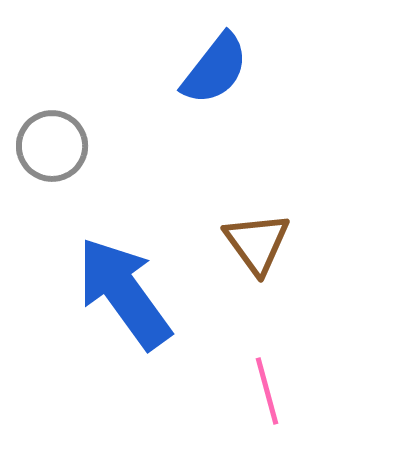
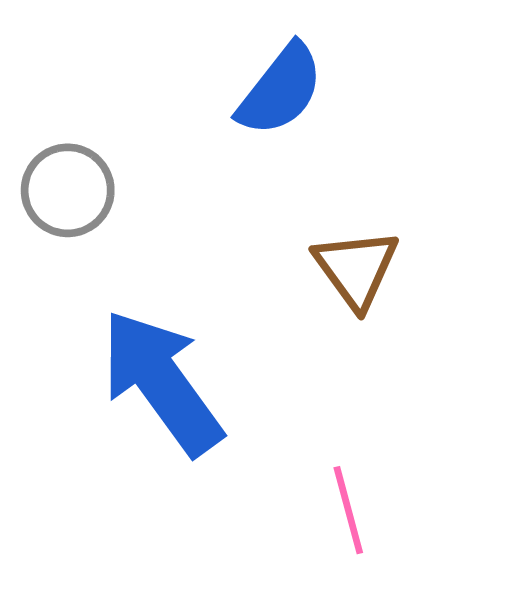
brown triangle: (257, 243) -> (356, 269), moved

